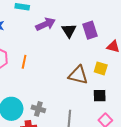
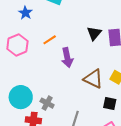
purple arrow: (45, 24) -> (67, 58), moved, turned 90
orange line: (24, 62) -> (50, 40), moved, turned 32

